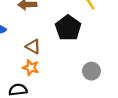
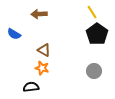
black pentagon: (68, 28) -> (97, 34), moved

